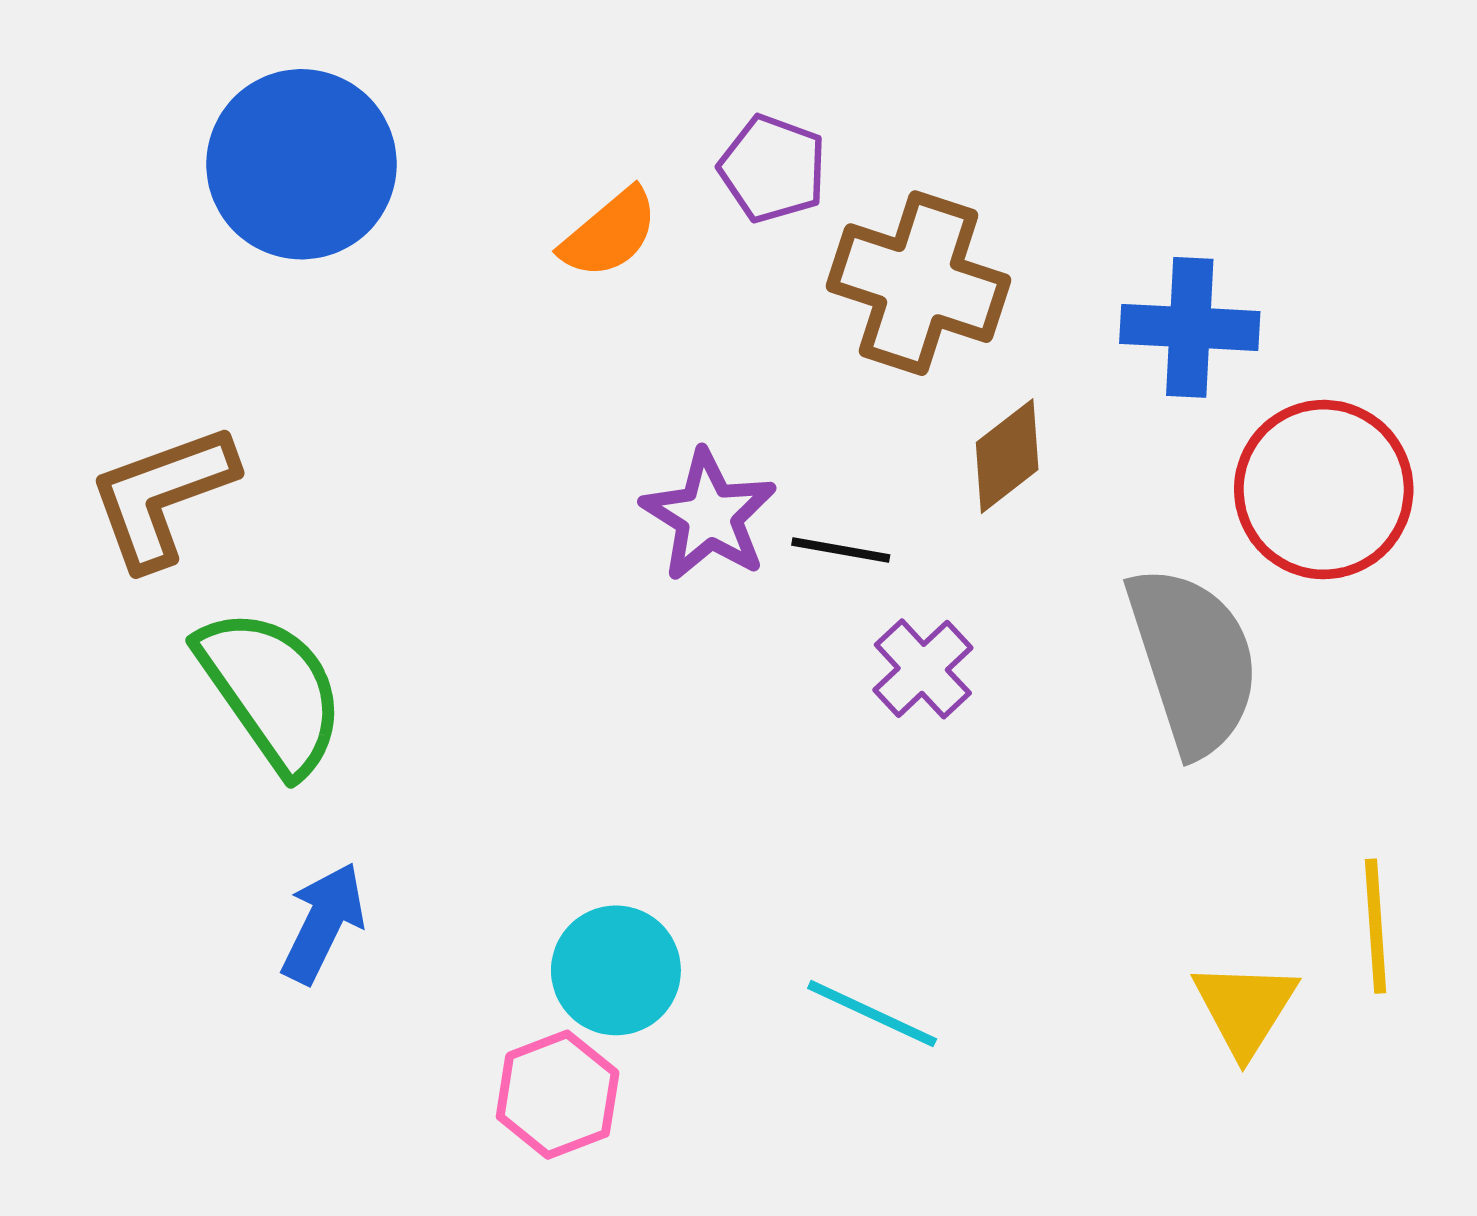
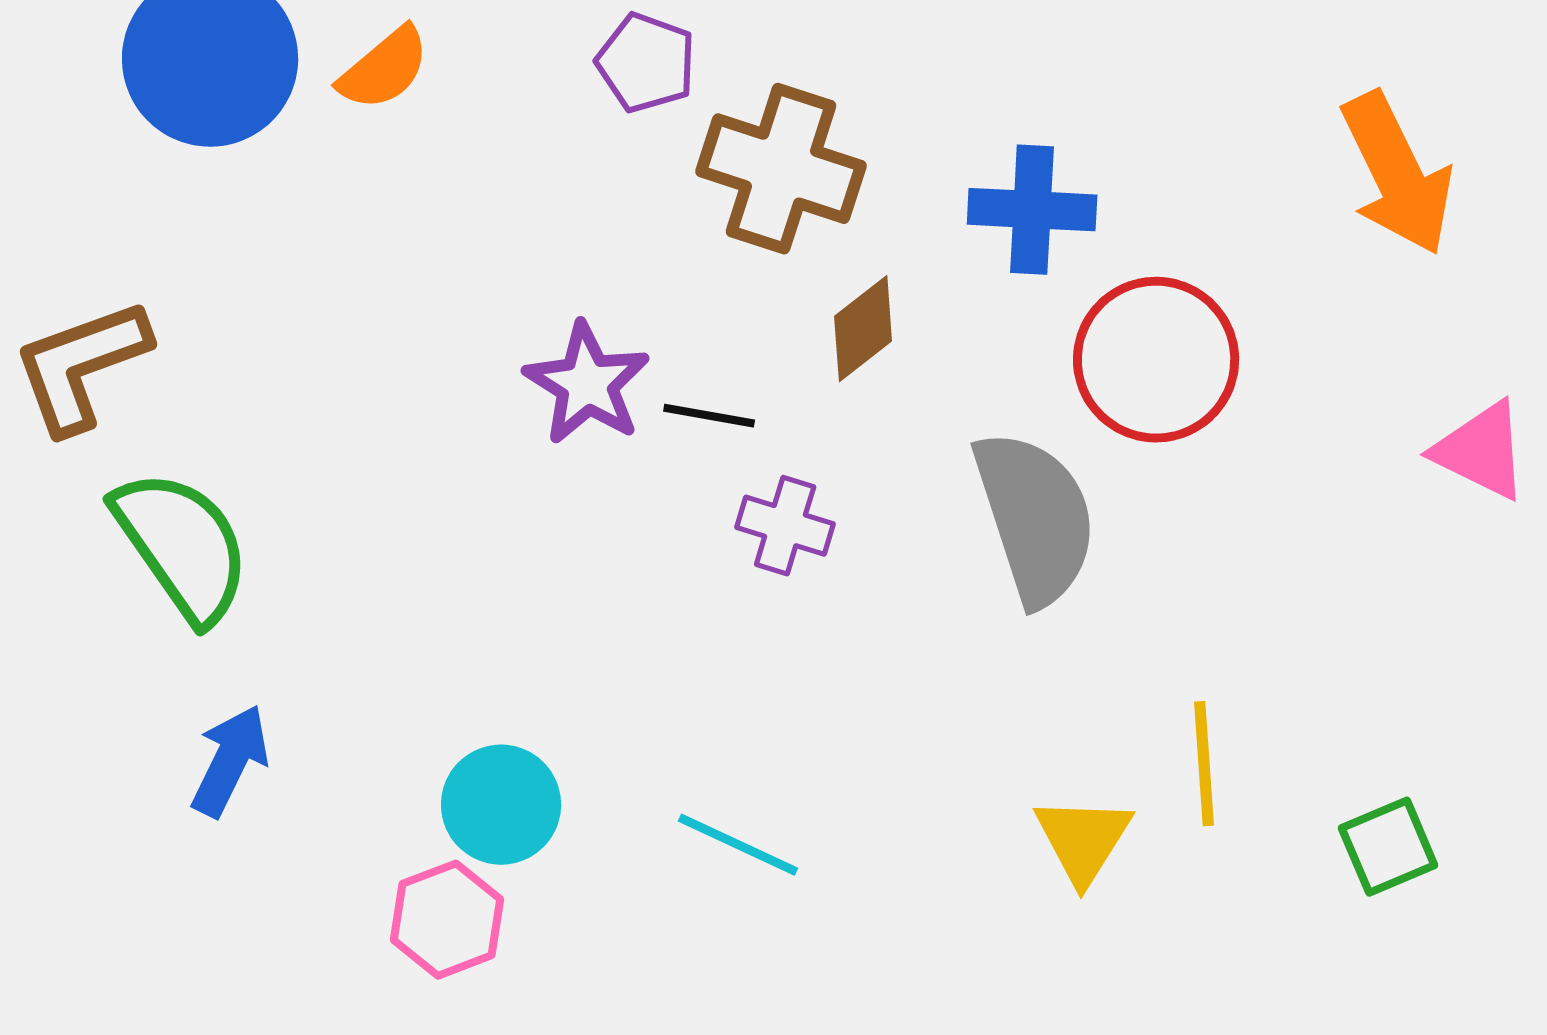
orange semicircle: (609, 233) -> (384, 69), moved
purple cross: (923, 669) -> (785, 526), turned -30

